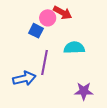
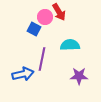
red arrow: (63, 13) -> (59, 12), turned 30
purple star: (84, 91) -> (79, 76), moved

